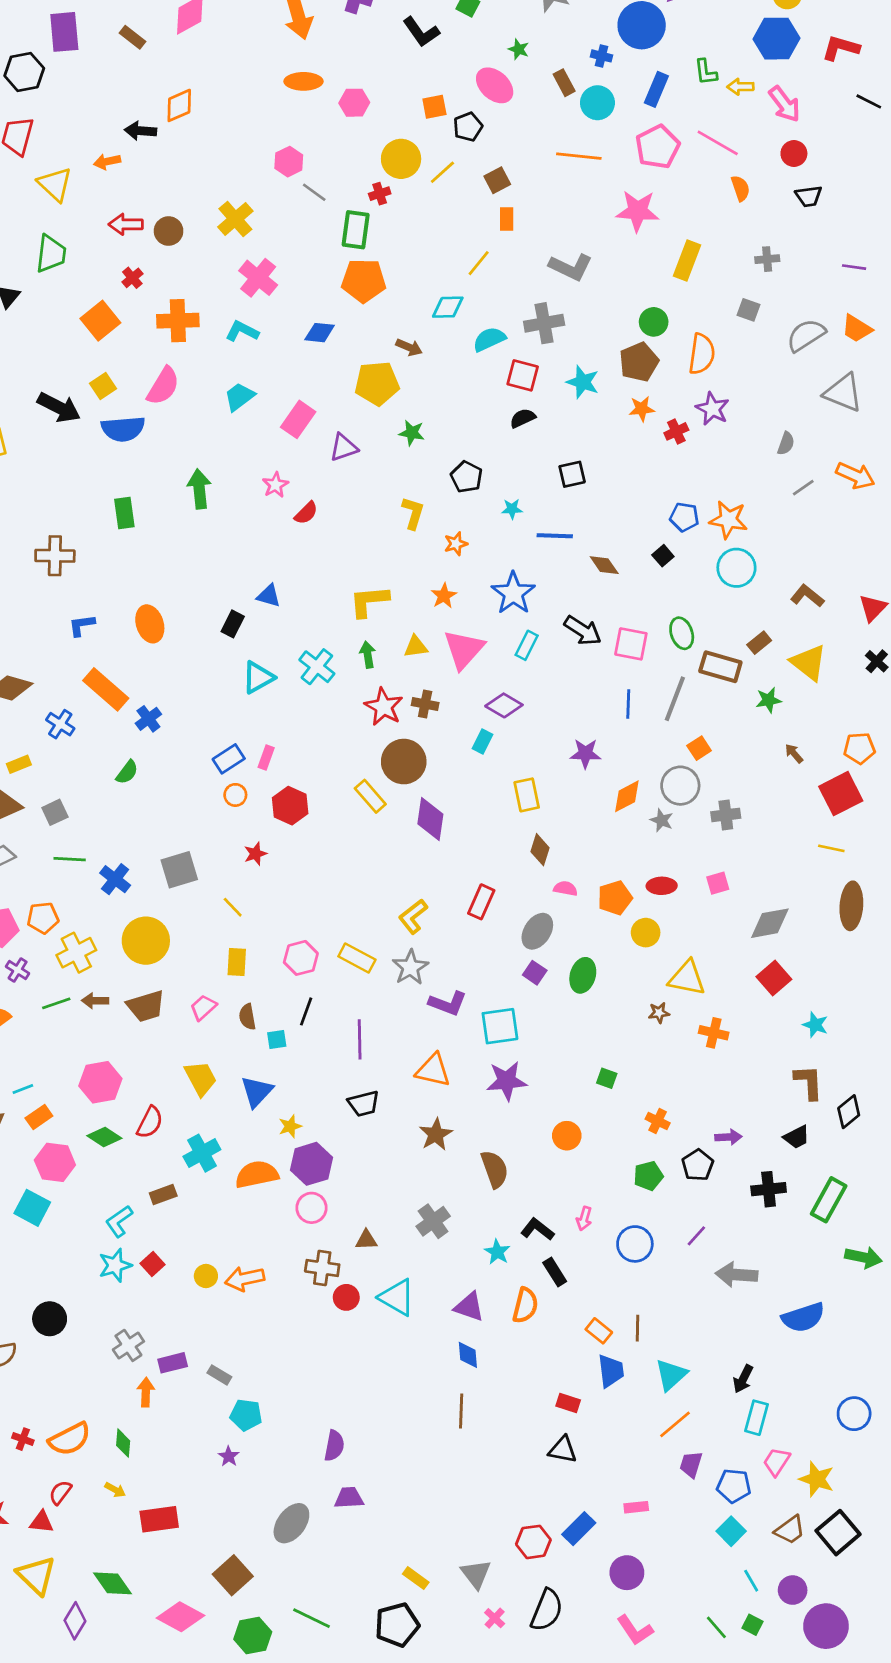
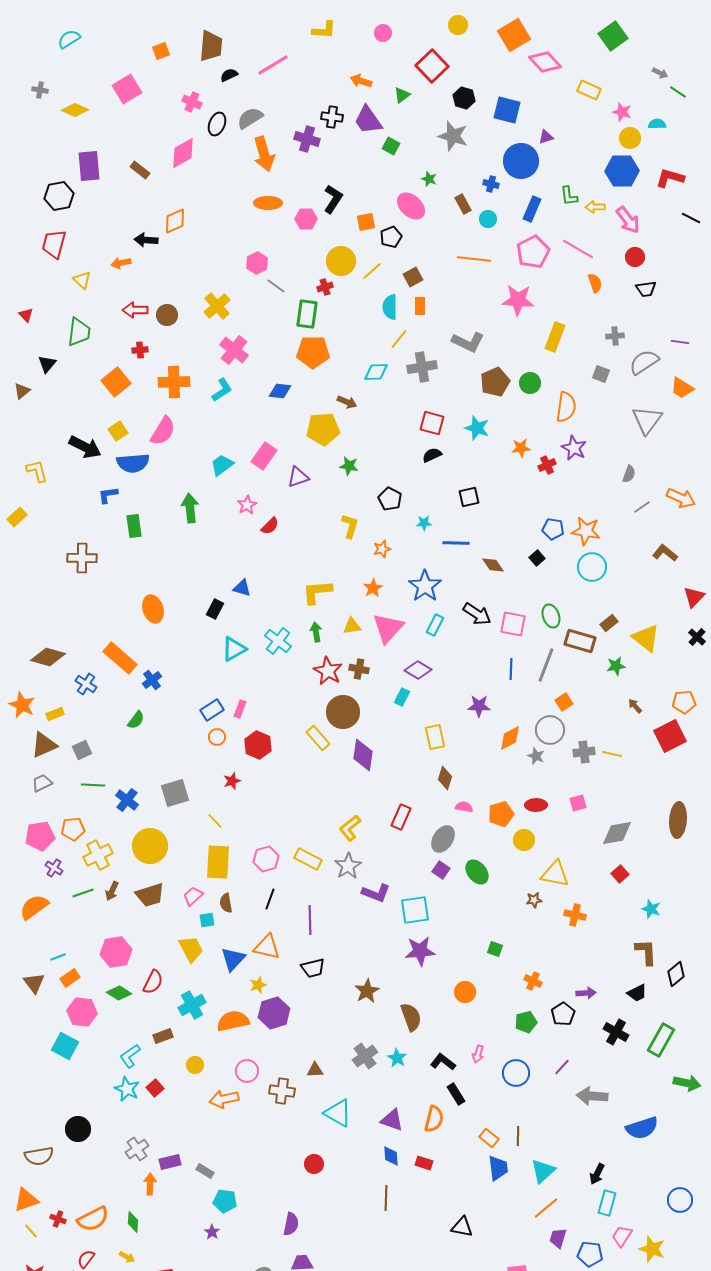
black L-shape: (421, 32) -> (333, 199), moved, turned -112
cyan circle: (597, 103) -> (488, 219), size x0.7
yellow triangle: (55, 184) -> (82, 280), size x0.7
red cross: (132, 278) -> (140, 350), turned 35
gray cross: (544, 323) -> (422, 367), moved
cyan L-shape: (242, 331) -> (222, 390), turned 120
gray semicircle: (806, 335) -> (644, 362), moved
cyan semicircle: (489, 339) -> (390, 307), moved, turned -65
brown pentagon: (639, 362) -> (495, 382), moved
gray triangle: (843, 393) -> (647, 420), moved, turned 44
cyan trapezoid: (239, 397) -> (222, 465), moved
brown L-shape: (807, 596) -> (665, 553), moved
blue L-shape: (82, 625) -> (108, 495), moved
yellow line: (831, 848) -> (612, 754), moved
yellow rectangle: (237, 962) -> (218, 862), size x1.6
green ellipse: (583, 975) -> (477, 872), turned -55
red square: (774, 978) -> (620, 874), size x0.7
brown arrow: (95, 1001) -> (112, 891), turned -66
cyan square: (277, 1039) -> (207, 920), moved
orange triangle: (433, 1070) -> (267, 947), moved
black cross: (769, 1189) -> (616, 1032), turned 35
pink circle: (312, 1208) -> (247, 1071), moved
cyan star: (497, 1252) -> (397, 1058), moved
cyan star: (115, 1265) -> (127, 1089), turned -30
yellow circle: (206, 1276) -> (195, 1065), moved
red circle: (346, 1297) -> (314, 1164), moved
red rectangle: (568, 1403) -> (424, 1163), moved

